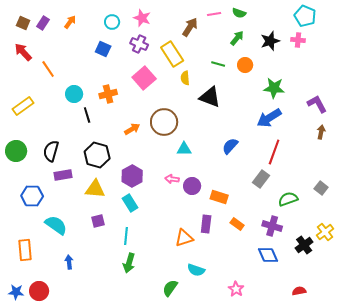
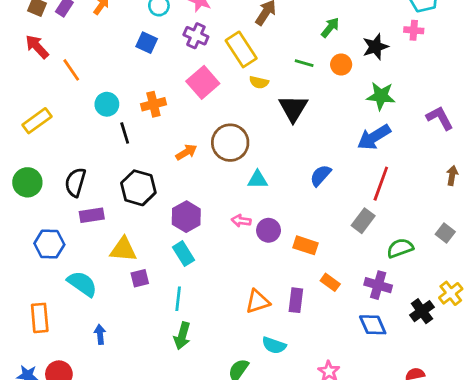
black star: (270, 41) -> (375, 47), moved
yellow semicircle: (185, 78) -> (259, 82), turned -72
black triangle: (210, 97) -> (293, 108), turned 40
brown arrow: (321, 132) -> (452, 175), moved
yellow triangle: (95, 189) -> (123, 249), moved
purple rectangle: (206, 224) -> (296, 300), moved

